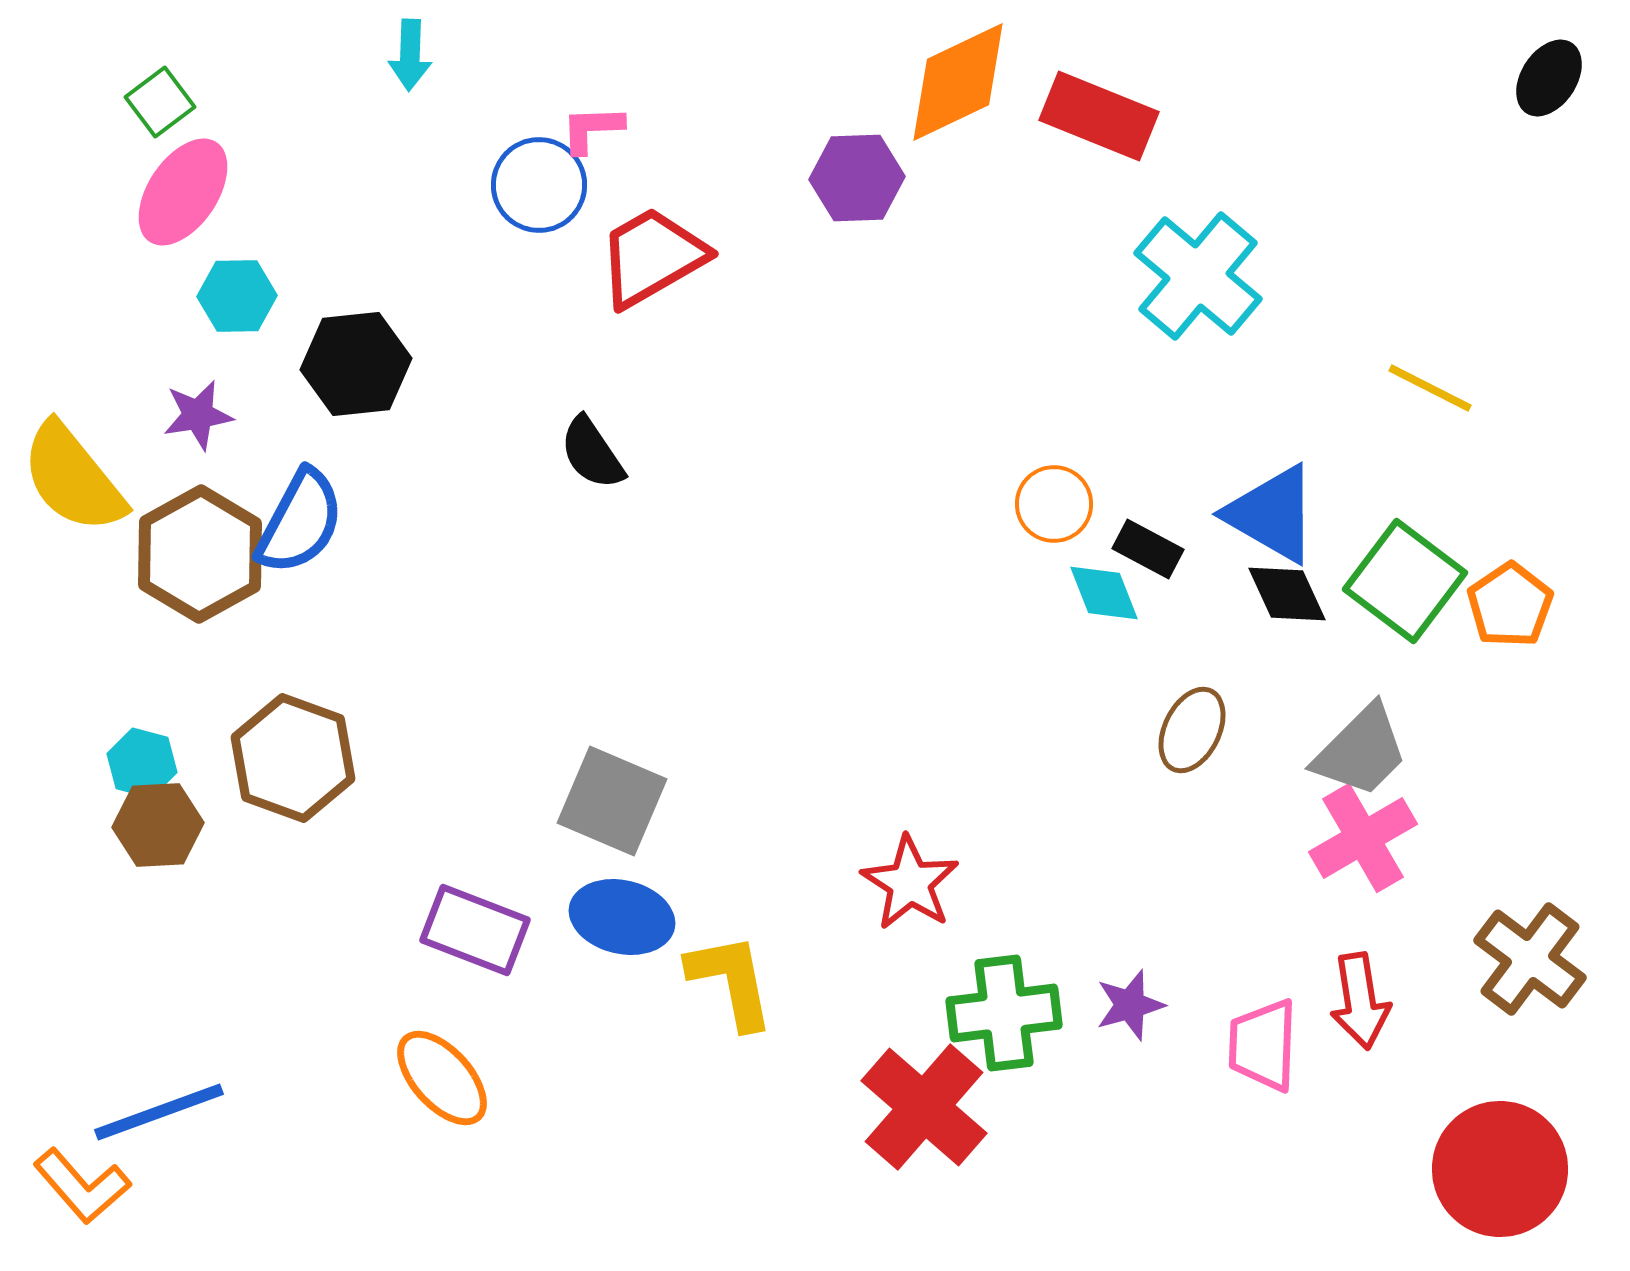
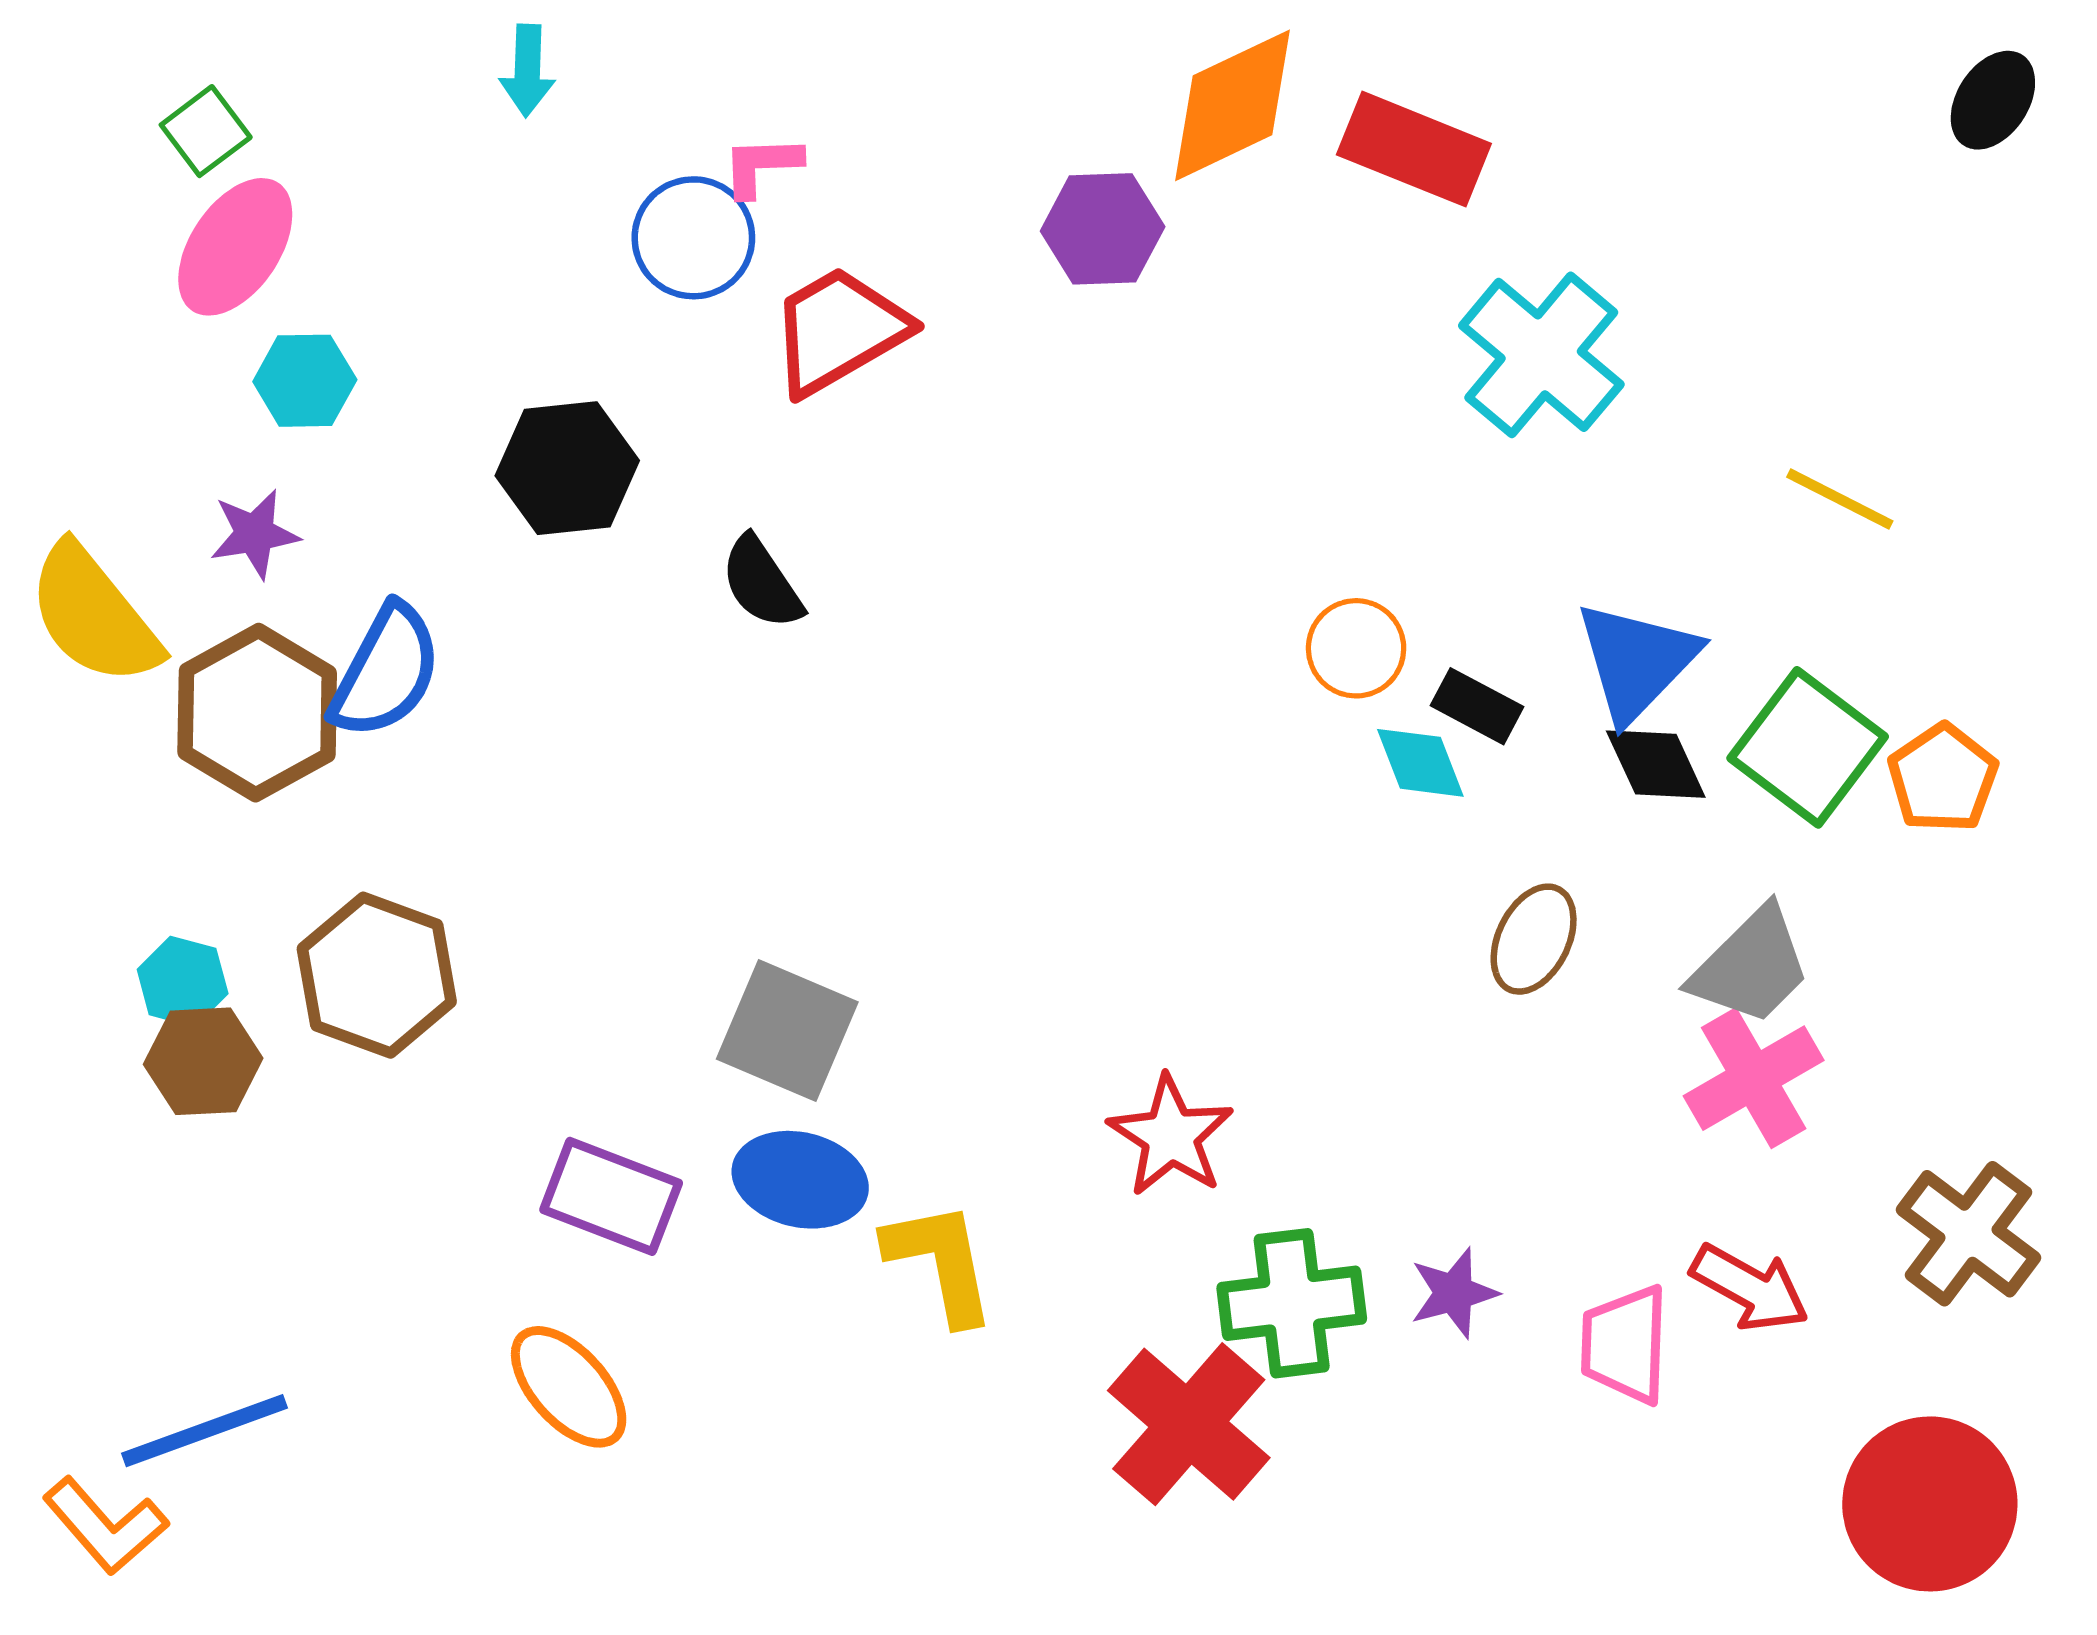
black hexagon: (356, 364) -> (567, 468), moved
blue triangle: (1272, 514) -> (1637, 661), turned 44
red arrow: (1360, 1001) -> (1750, 1288), turned -52

